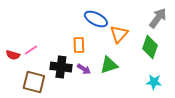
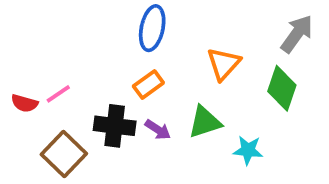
blue ellipse: (96, 19) -> (152, 28), moved, turned 75
orange rectangle: (79, 45) -> (148, 84), turned 56
brown square: (34, 82) -> (64, 154), turned 30
cyan star: (154, 82) -> (248, 150), moved

